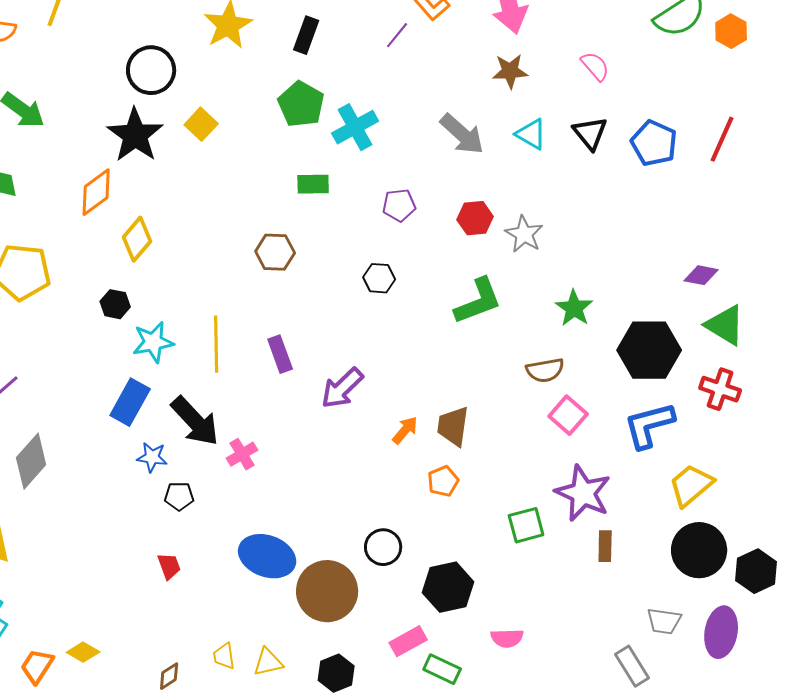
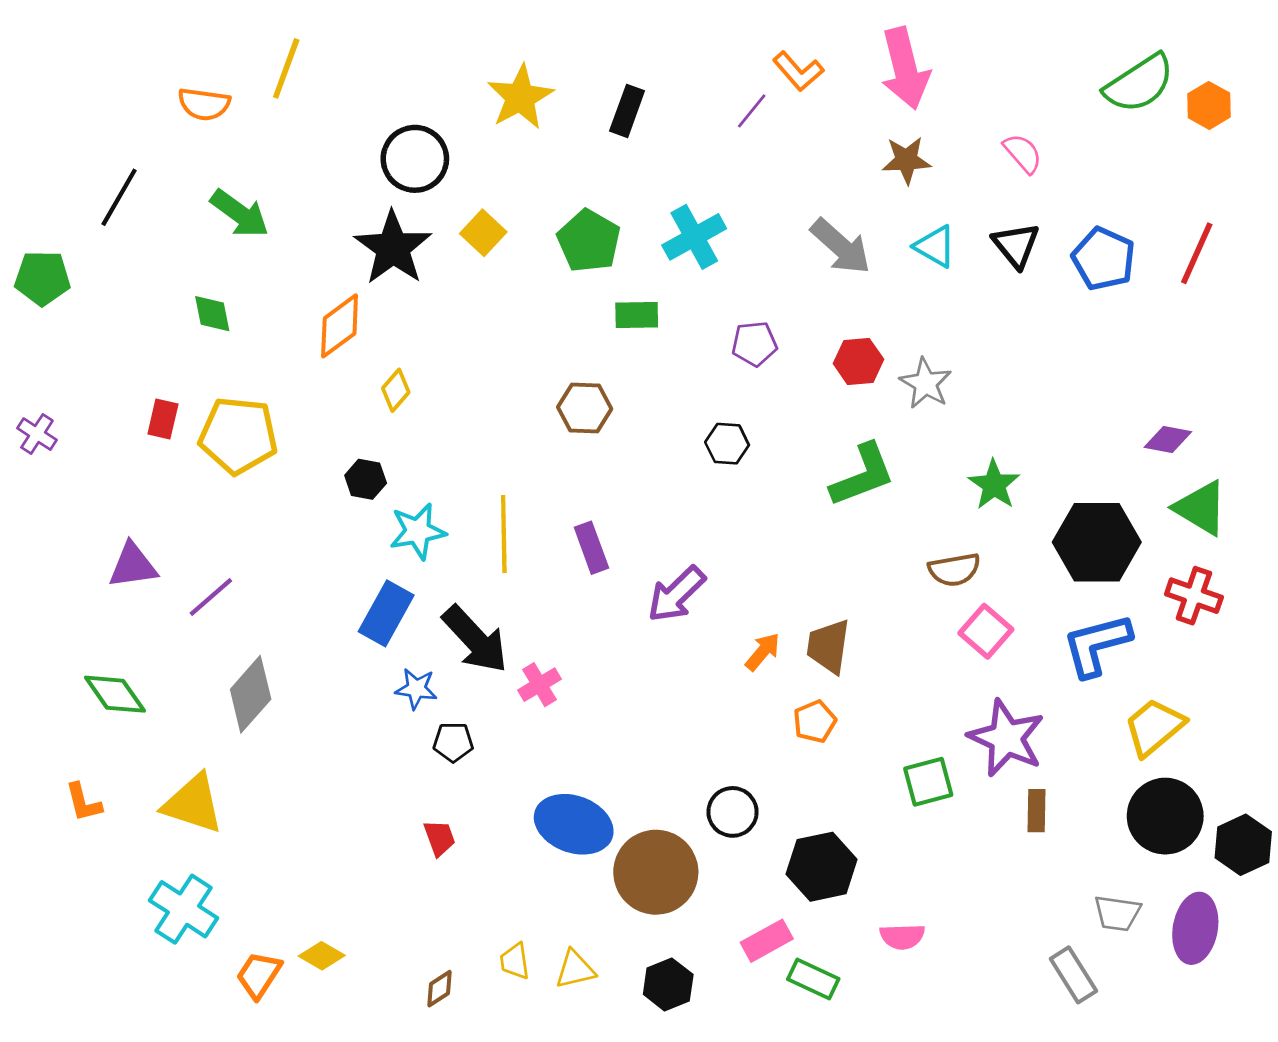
green pentagon: (301, 104) -> (589, 241), moved
yellow diamond: (137, 239) -> (396, 390), size x0.7

